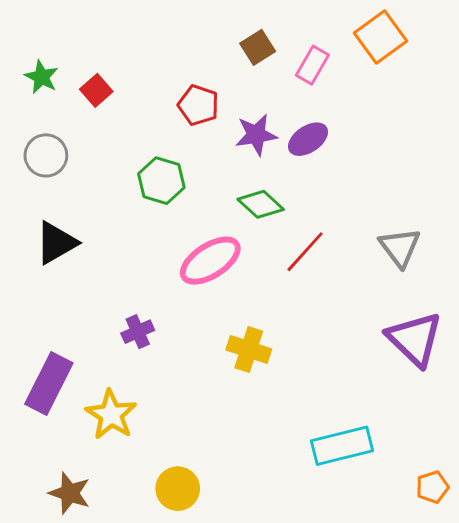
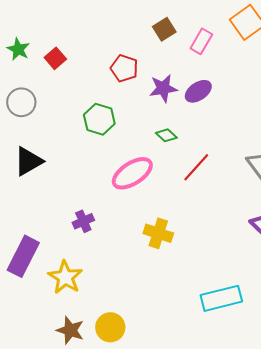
green diamond: (261, 204) -> (166, 135), size x0.7
brown star: (70, 493) -> (70, 330), moved

